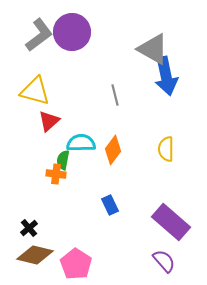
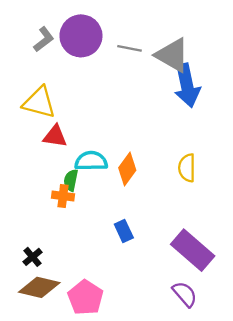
gray L-shape: (39, 35) -> (44, 39), size x0.7
gray line: (115, 95) -> (129, 48), moved, turned -65
red triangle: (49, 121) -> (55, 136), turned 50

